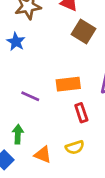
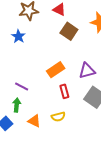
orange rectangle: (68, 84) -> (56, 70), turned -30
purple line: (30, 96) -> (22, 87), moved

